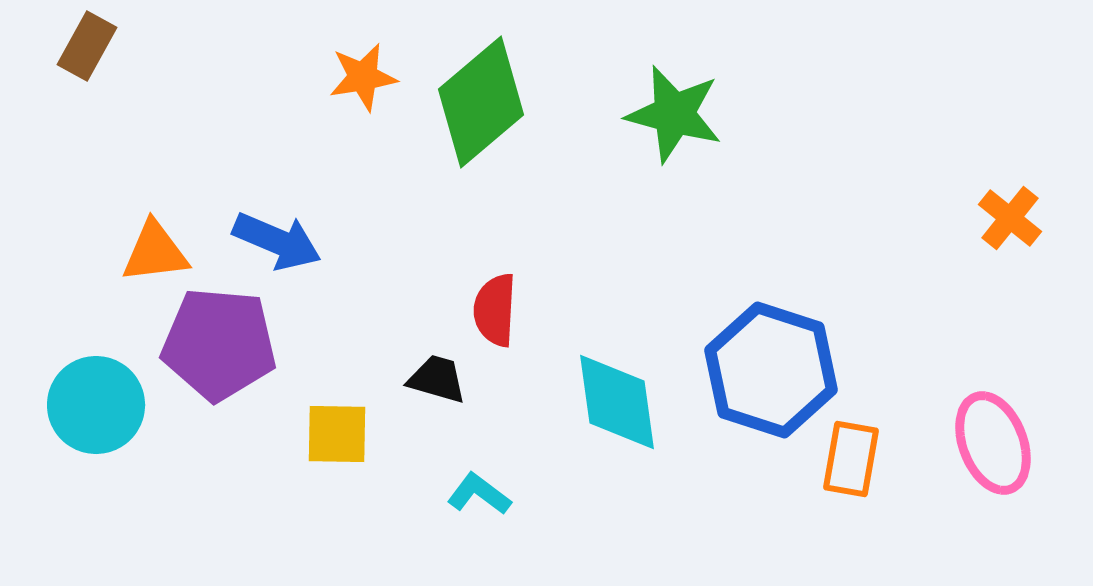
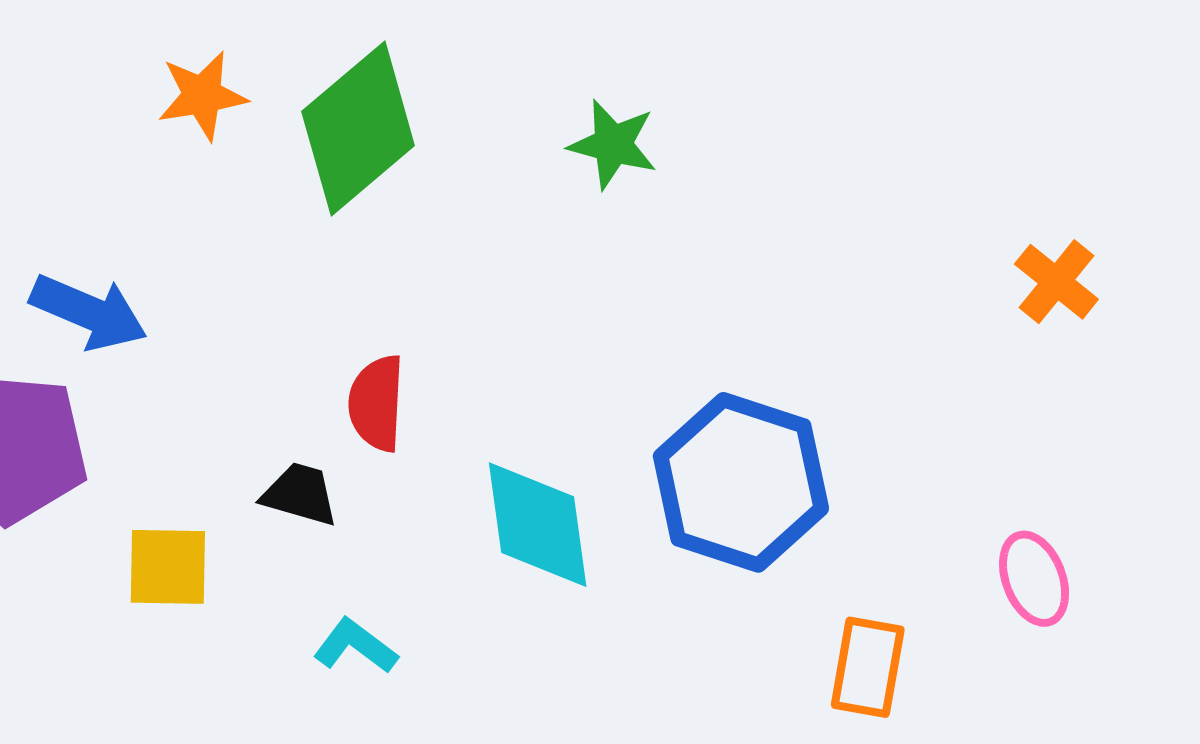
green star: (674, 114) -> (613, 144), size x0.7
pink ellipse: (993, 443) -> (1034, 579), size x0.7
orange rectangle: (851, 459) -> (868, 667), moved

